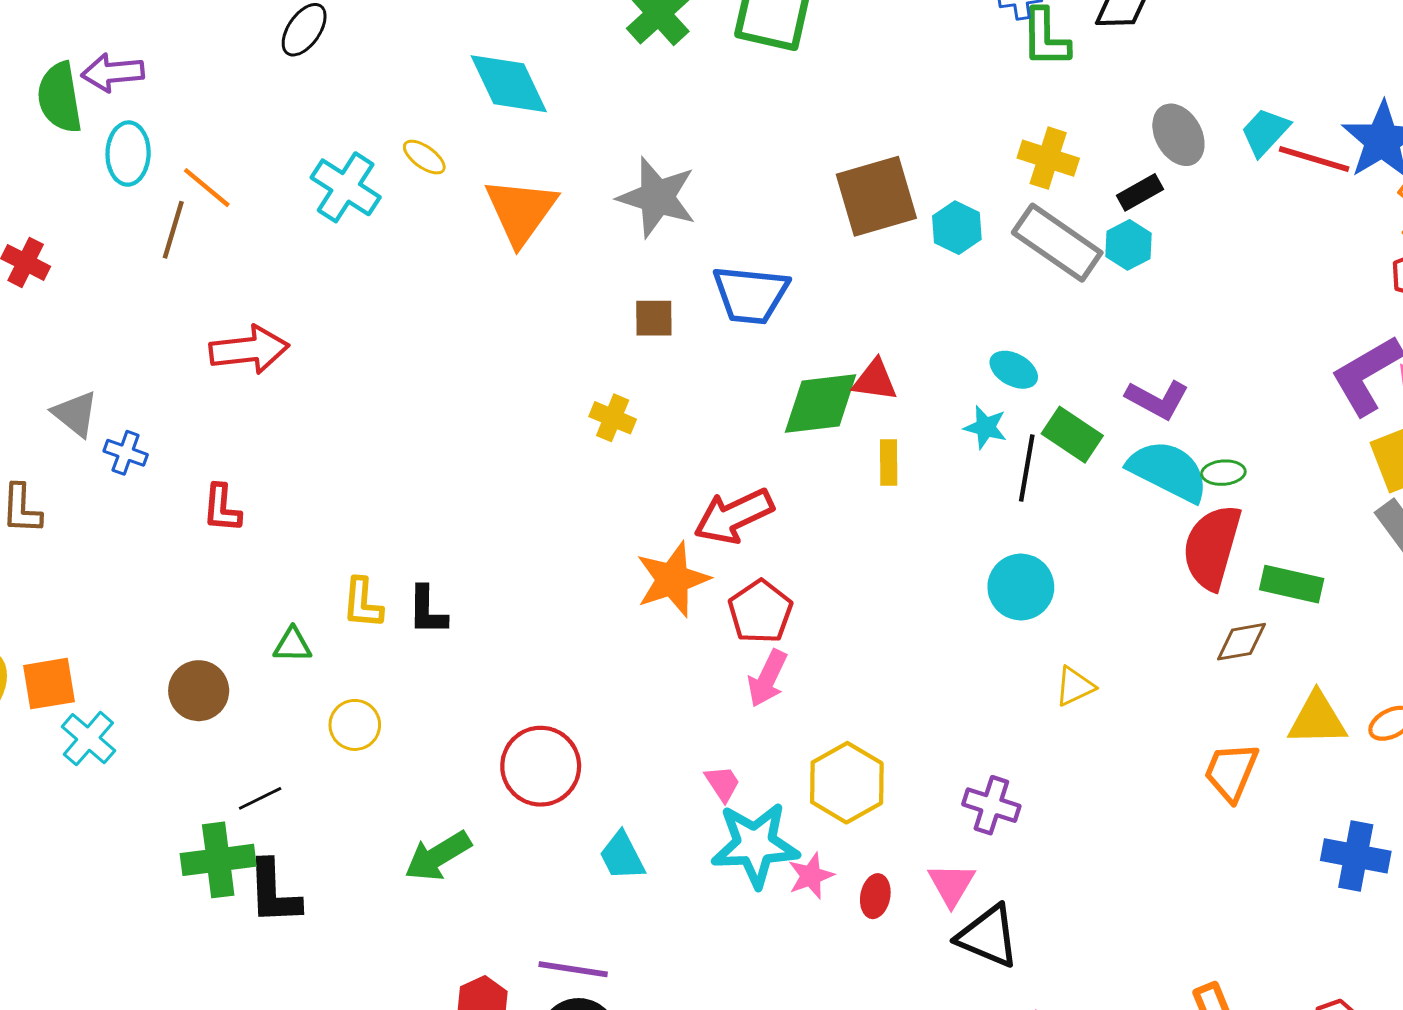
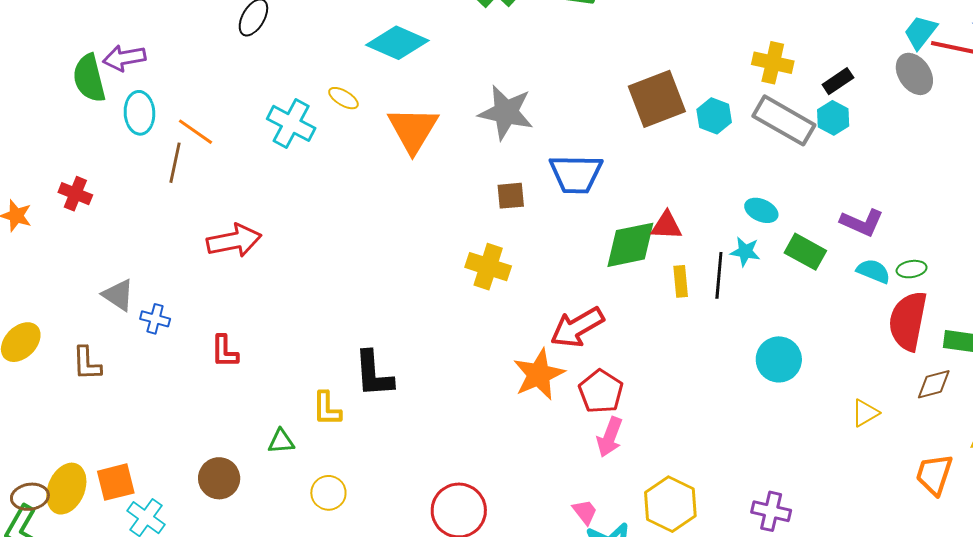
cyan diamond: (509, 84) -> (397, 43), turned -36
gray ellipse: (1178, 135) -> (914, 74), moved
yellow cross: (613, 418) -> (488, 267), size x1.4
black line: (1027, 468) -> (719, 275), moved
cyan semicircle: (1168, 471) -> (873, 271), size x0.6
black L-shape: (427, 611) -> (374, 374), moved, size x1.4
yellow triangle: (1075, 686) -> (865, 413), moved

